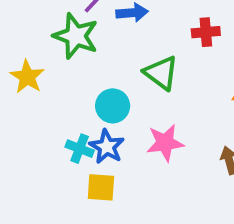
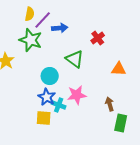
red cross: (206, 32) -> (98, 38), turned -32
cyan cross: (80, 149) -> (59, 105), moved

